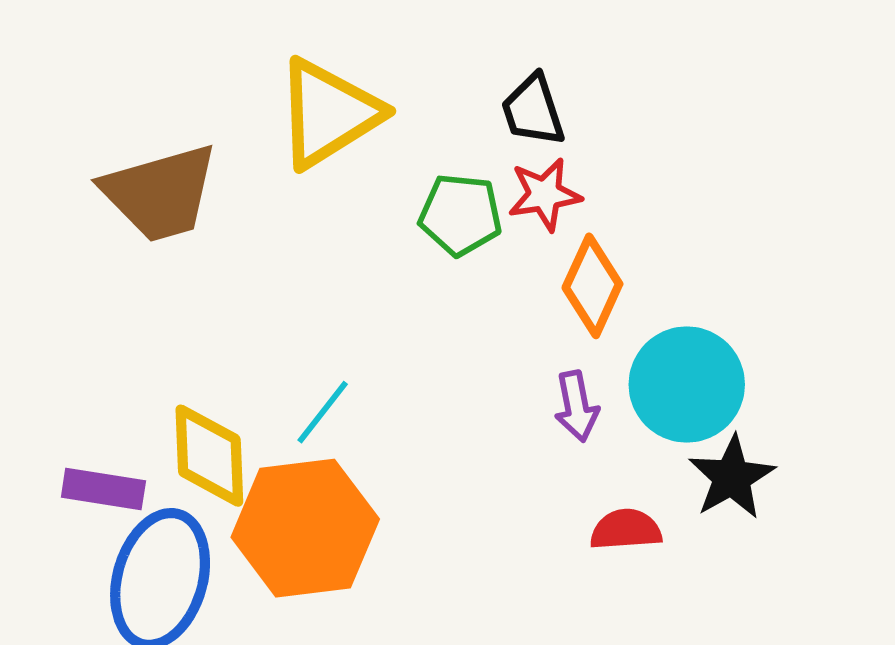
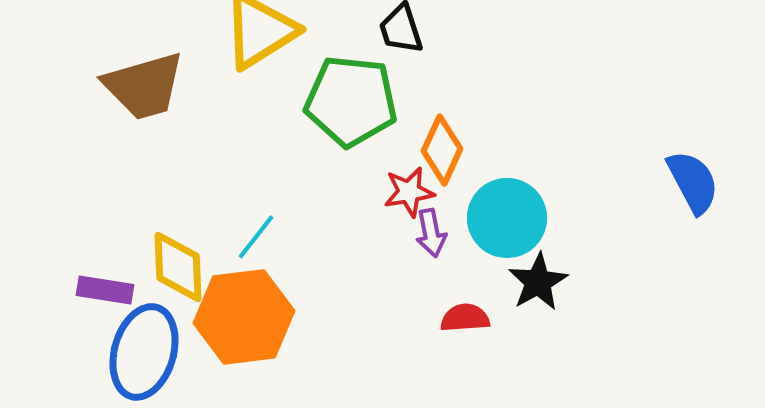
red star: (545, 194) -> (409, 192), moved
green pentagon: (460, 215) -> (351, 101), size x1.6

